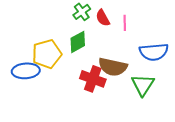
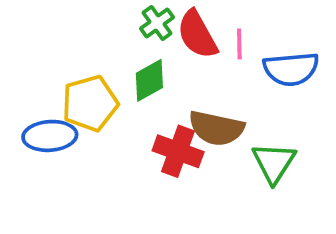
red semicircle: (103, 18) -> (197, 34), size x1.5
blue semicircle: (154, 52) -> (291, 69), moved

